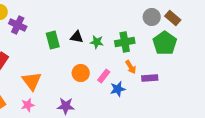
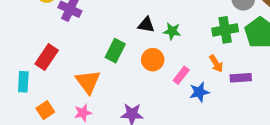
green rectangle: (53, 40) -> (115, 51), moved, turned 42
green cross: (125, 42) -> (225, 30), moved
orange circle: (81, 73) -> (153, 60), moved

